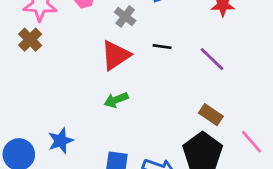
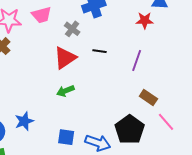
purple line: (212, 59) -> (137, 61), turned 65
brown rectangle: (211, 115) -> (148, 98), moved

